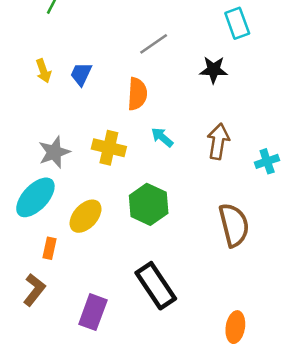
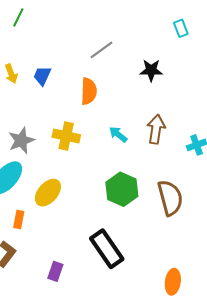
cyan rectangle: (237, 23) -> (181, 28), moved, size x0.7
cyan arrow: (162, 137) -> (118, 134), moved
green hexagon: (149, 204) -> (122, 189), moved
purple rectangle: (93, 312) -> (55, 271), size x0.7

